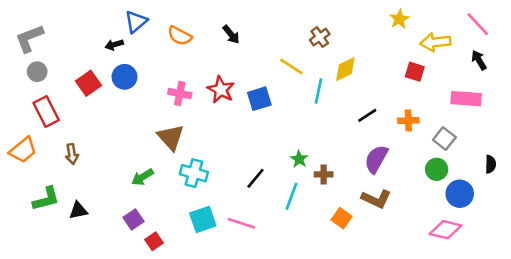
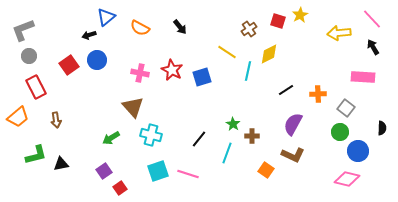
yellow star: (399, 19) -> (300, 15), moved
red square: (415, 72) -> (278, 21), moved

